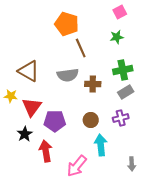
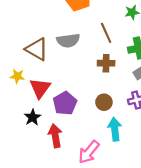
brown line: (81, 48) -> (106, 33), moved
gray semicircle: (68, 75) -> (68, 40), moved
purple pentagon: (55, 121) -> (65, 103), turned -30

